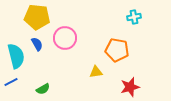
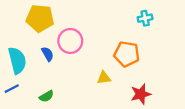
blue semicircle: (37, 44) -> (48, 54), moved

